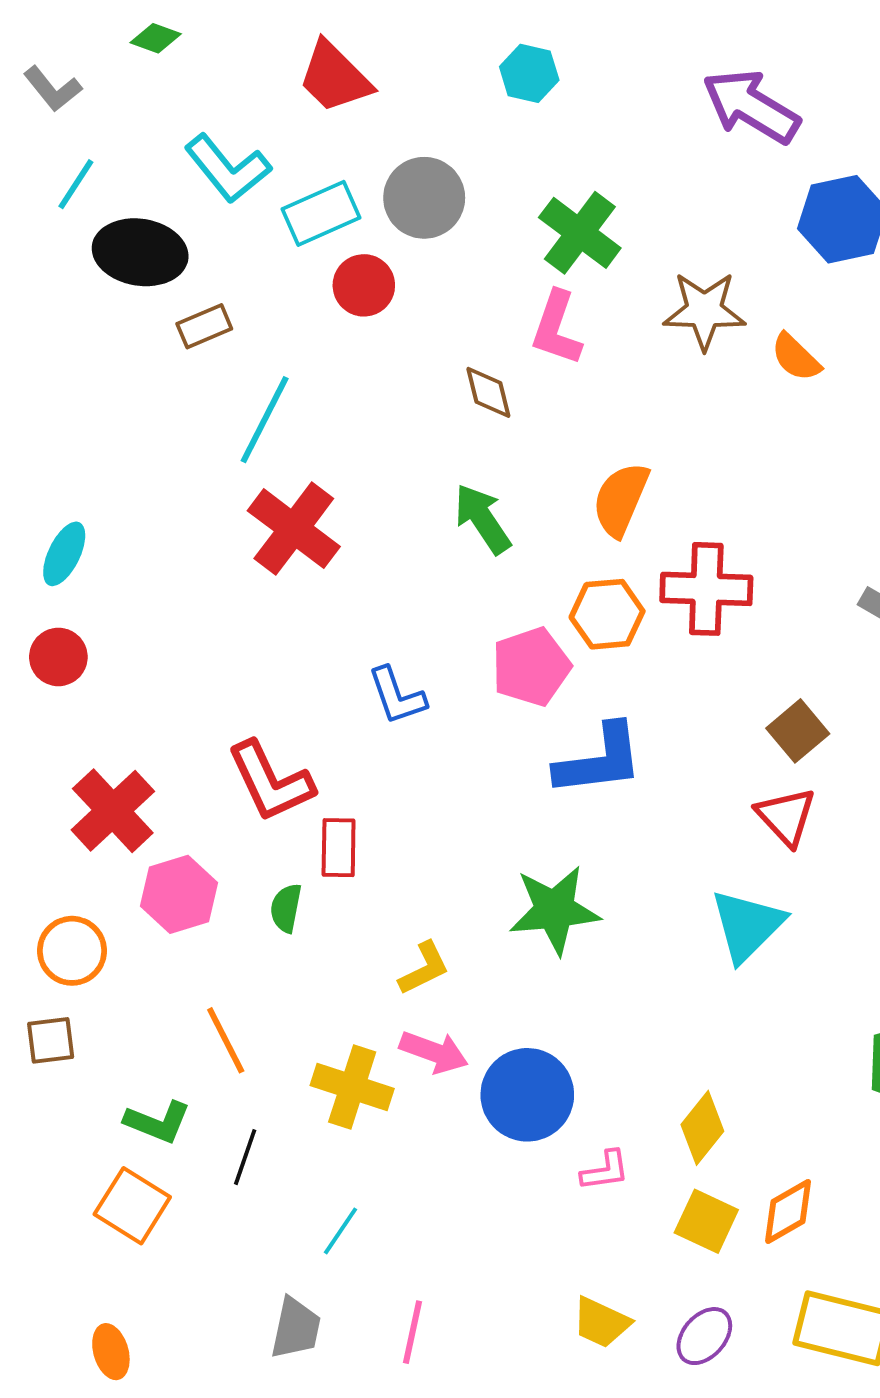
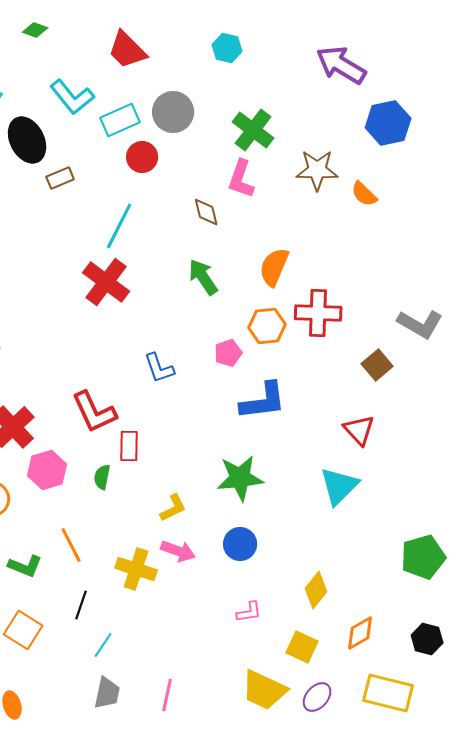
black ellipse: (140, 252) -> (27, 140), turned 54
cyan line: (265, 420) -> (119, 226), moved
pink pentagon: (531, 667) -> (228, 353), size x0.7
brown square: (798, 731) -> (377, 365), moved
blue circle: (527, 1095) -> (240, 544), moved, size x0.7
green L-shape: (158, 1122) -> (25, 566), moved
pink L-shape: (605, 1171) -> (249, 612), moved
yellow square: (706, 1221) -> (302, 647), moved
cyan line: (340, 1231) -> (103, 645), moved
yellow trapezoid: (601, 1322) -> (264, 690), size x1.5

